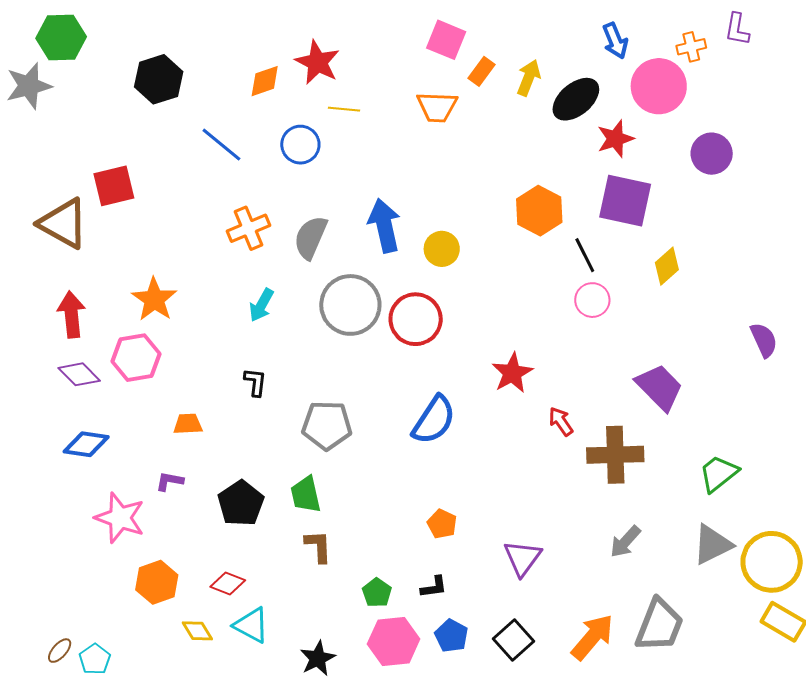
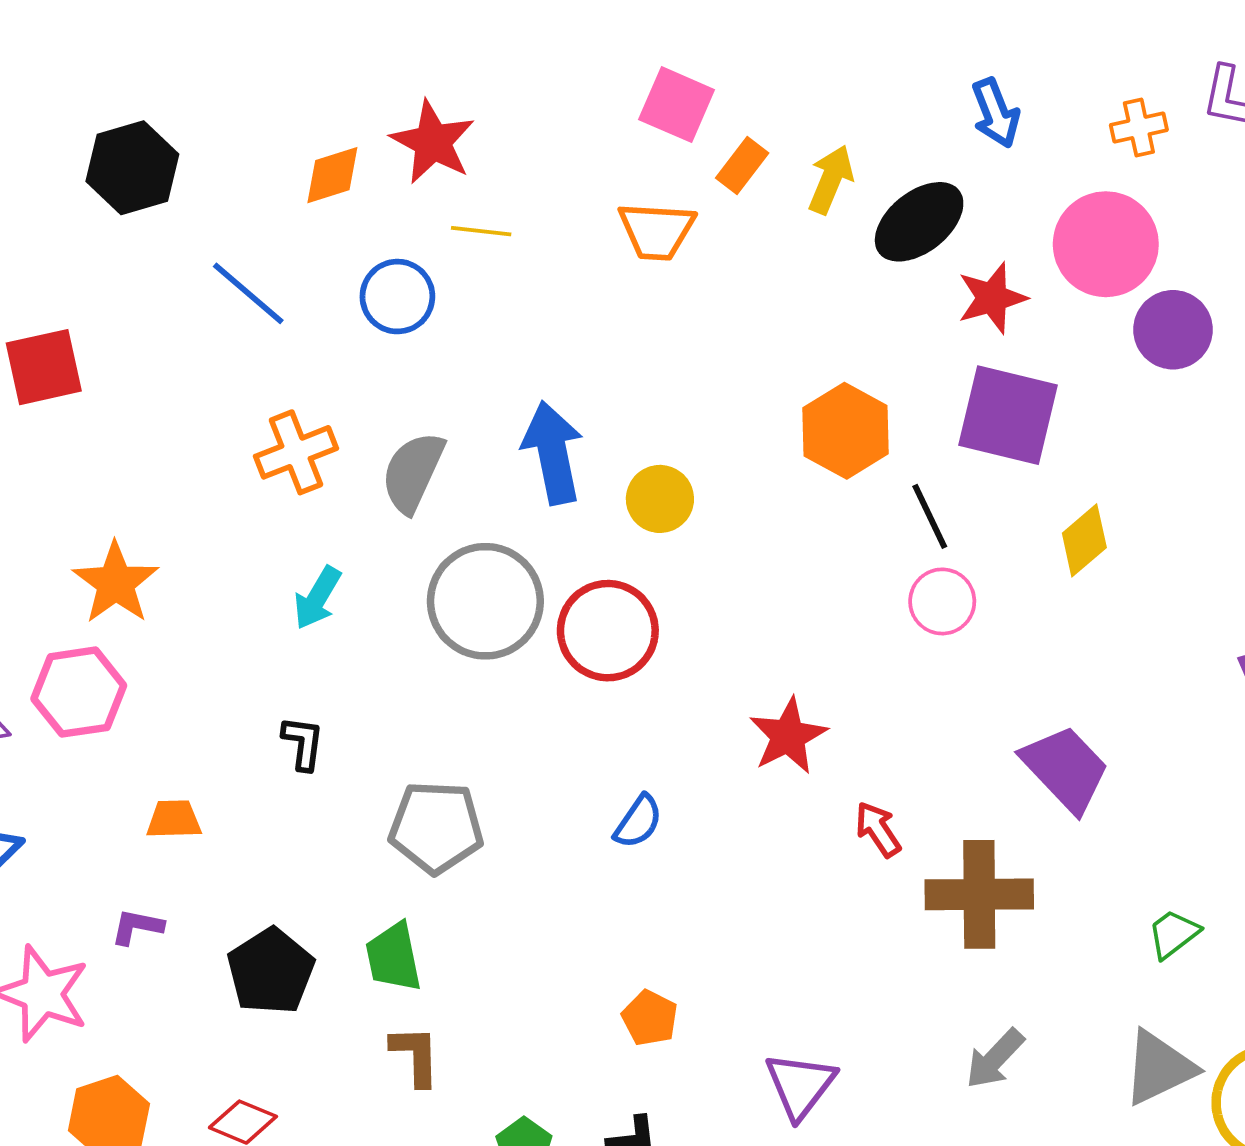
pink circle: (659, 86) -> (1106, 244), moved
blue semicircle: (434, 420) -> (638, 822), size x0.6
green trapezoid: (718, 473) -> (1173, 934), size x0.7

